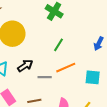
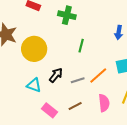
orange line: (66, 68) -> (98, 76), moved

